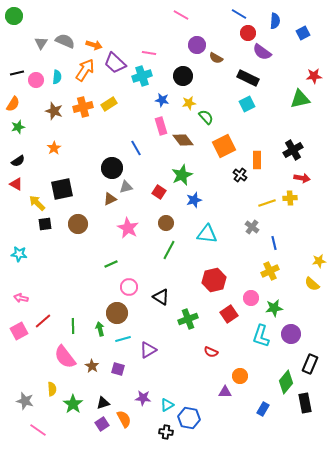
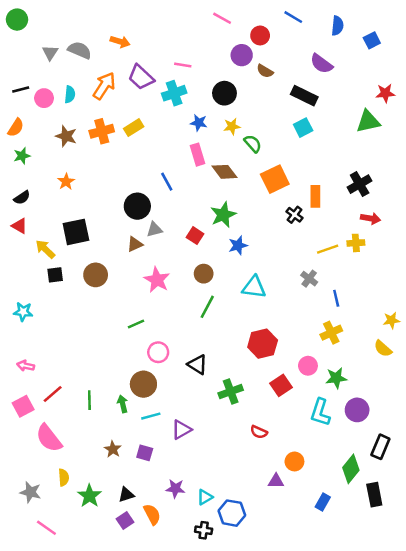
red circle: (248, 33) -> (260, 35), moved
orange arrow: (94, 45) -> (120, 42), moved
pink semicircle: (65, 357) -> (49, 438), moved

